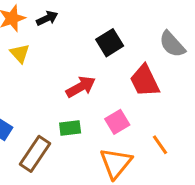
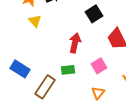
red arrow: (81, 87) -> (75, 43), turned -48
orange triangle: (116, 163) -> (98, 93), size x0.6

